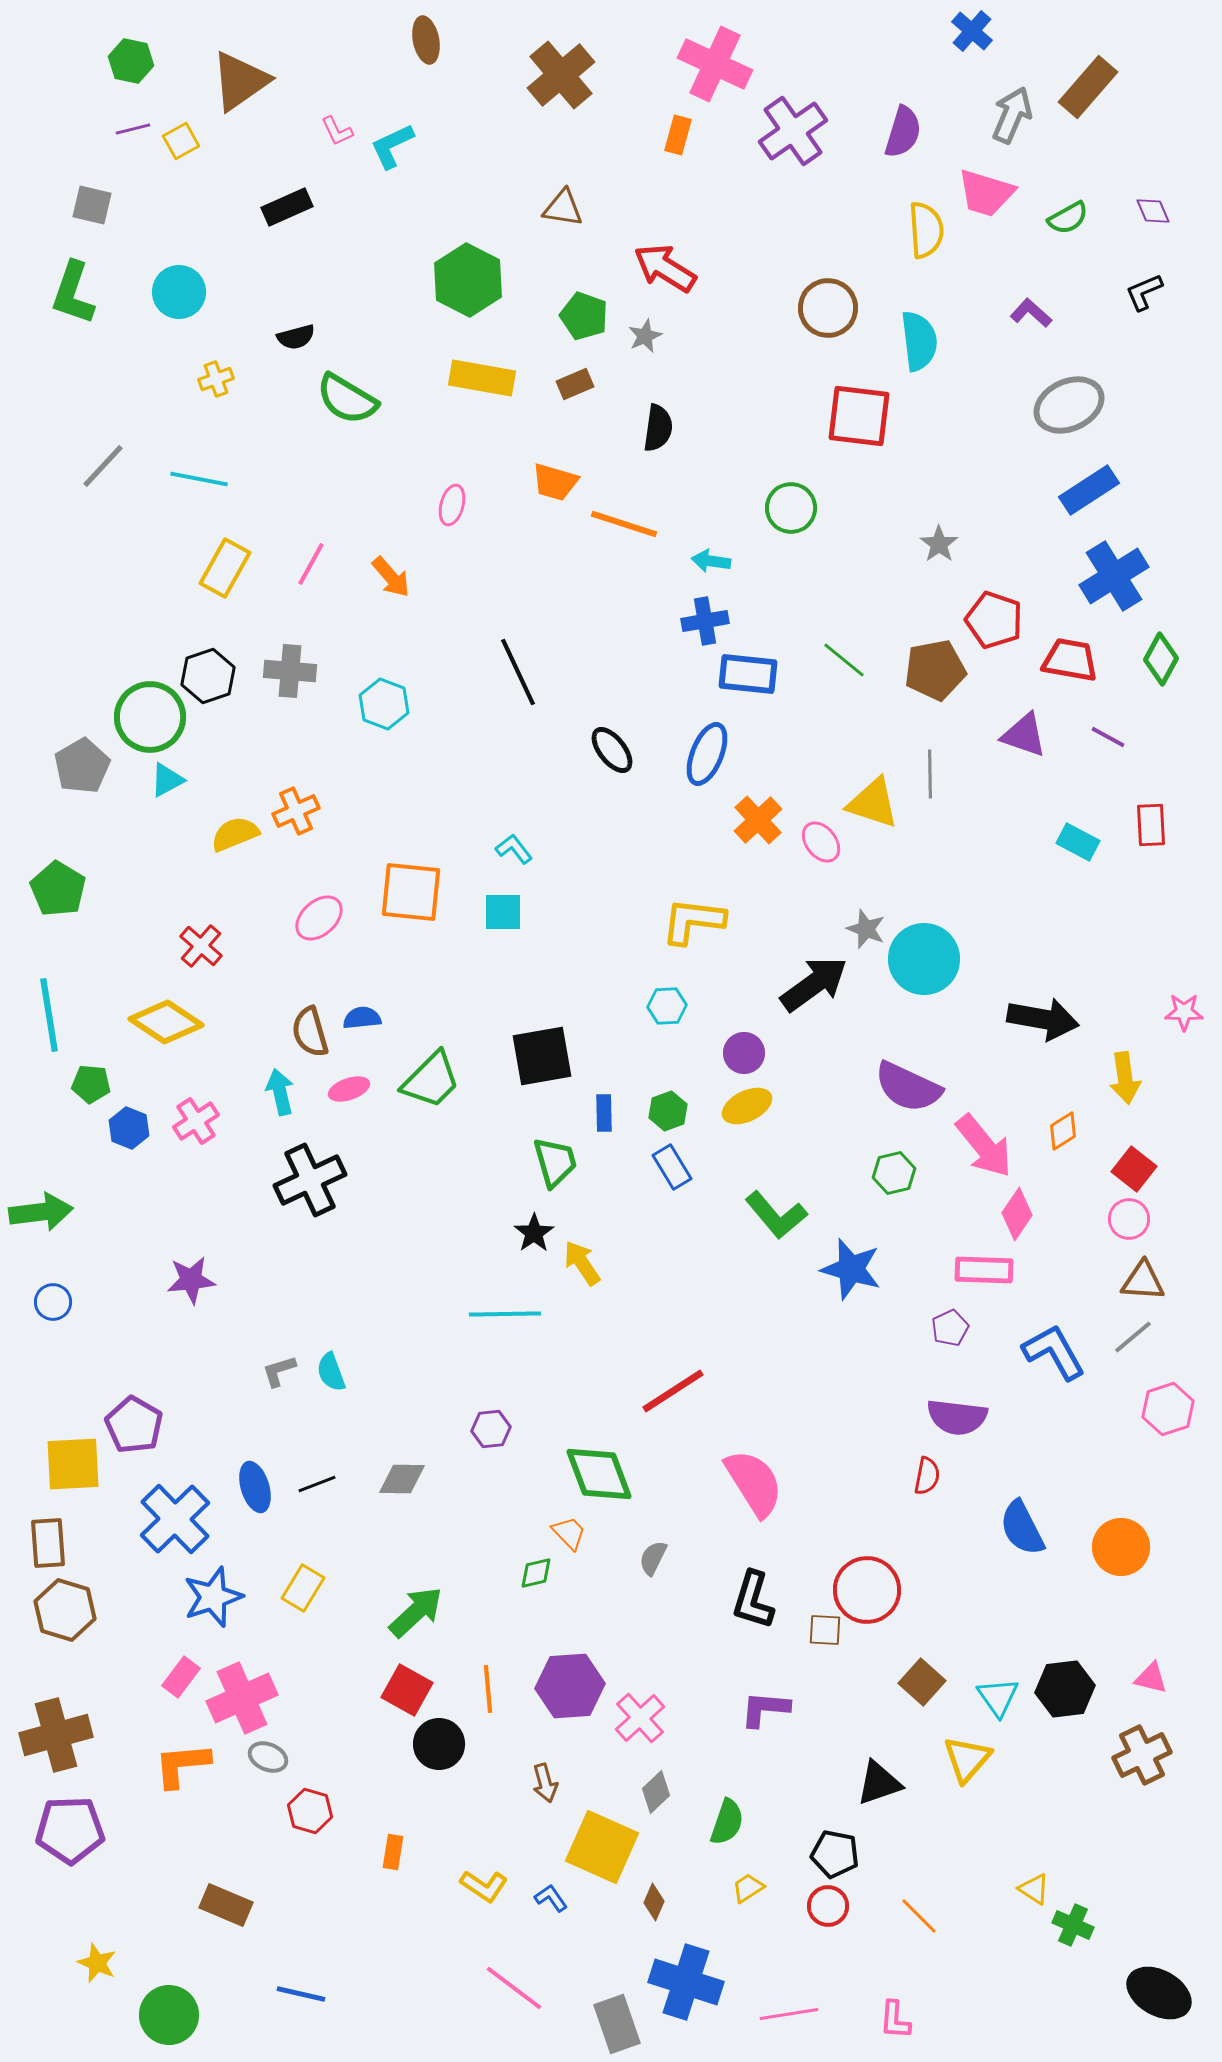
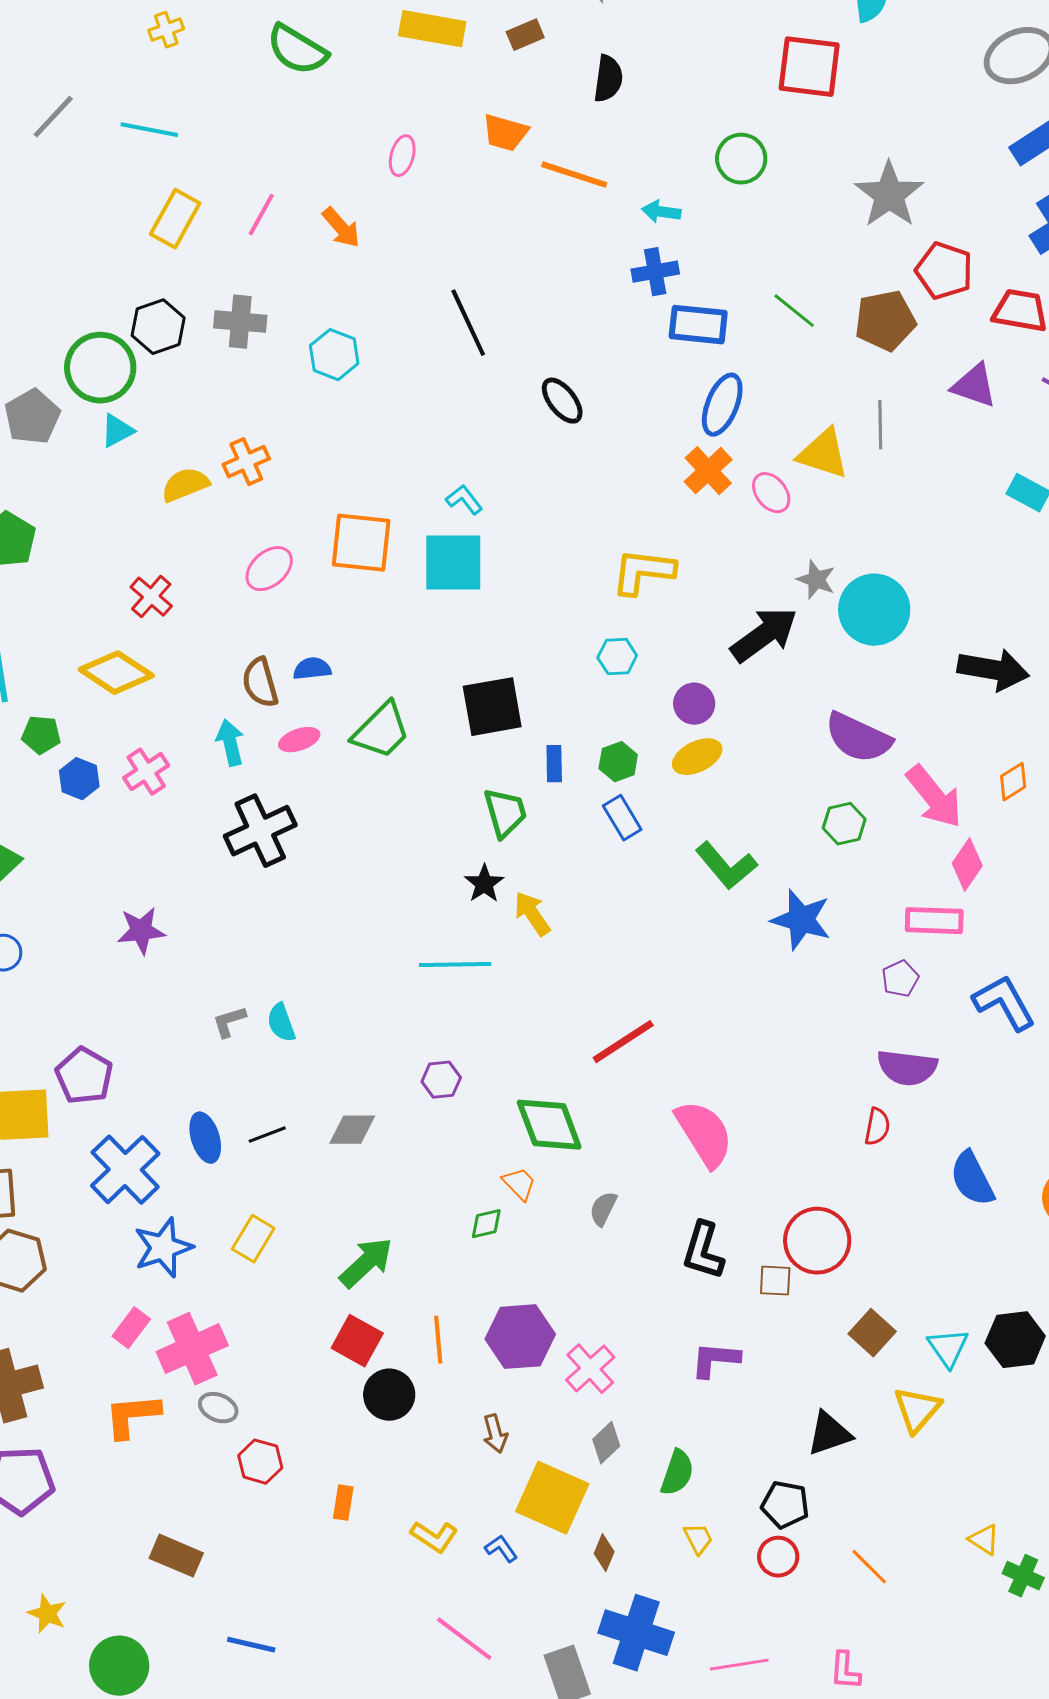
gray star: (939, 544) -> (889, 195), size x1.8
blue ellipse: (707, 754) -> (722, 405), moved
cyan square: (503, 912) -> (453, 563), size x1.6
yellow trapezoid: (748, 1888) -> (698, 1539), turned 96

